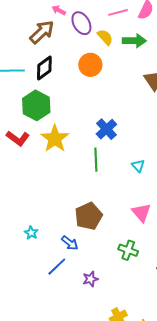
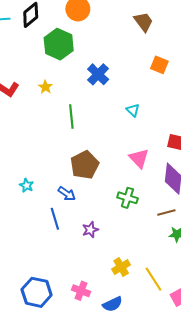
green hexagon: (36, 105) -> (59, 44), moved
yellow star: (55, 139) -> (45, 87), size x0.5
green line: (96, 160) -> (71, 116), moved
blue line: (57, 267) -> (55, 219), turned -60

